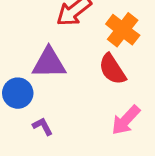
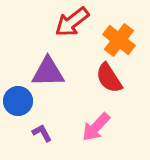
pink arrow: (126, 120) -> (96, 127), moved

